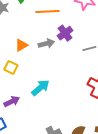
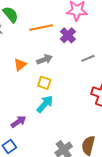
purple cross: (65, 33) -> (68, 35), moved
yellow square: (11, 67) -> (44, 83), moved

